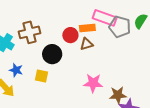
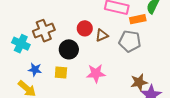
gray pentagon: (120, 27) -> (130, 41), moved
orange rectangle: (87, 28) -> (138, 19), moved
pink star: (93, 83) -> (96, 73), moved

